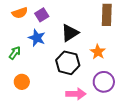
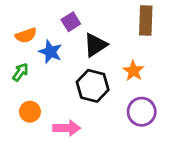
orange semicircle: (20, 13) -> (26, 35), moved
purple square: (42, 15) -> (71, 22), moved
pink arrow: (76, 94) -> (67, 128), moved

